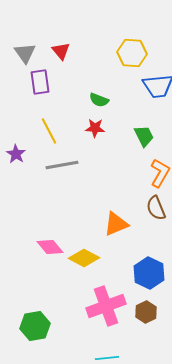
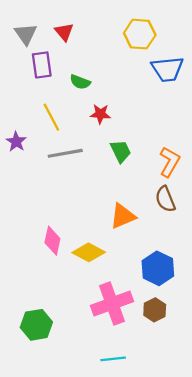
green semicircle: (99, 100) -> (80, 82), moved
green trapezoid: (144, 136) -> (121, 151), moved
pink diamond: (50, 247) -> (52, 241), turned 52

